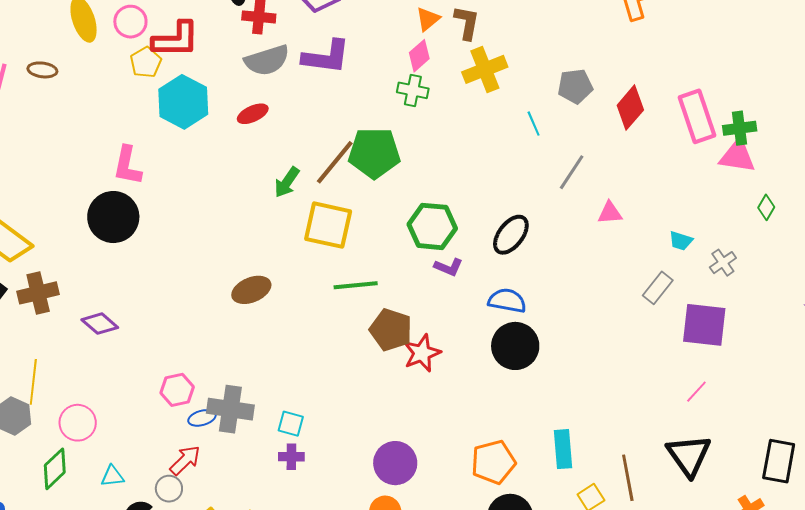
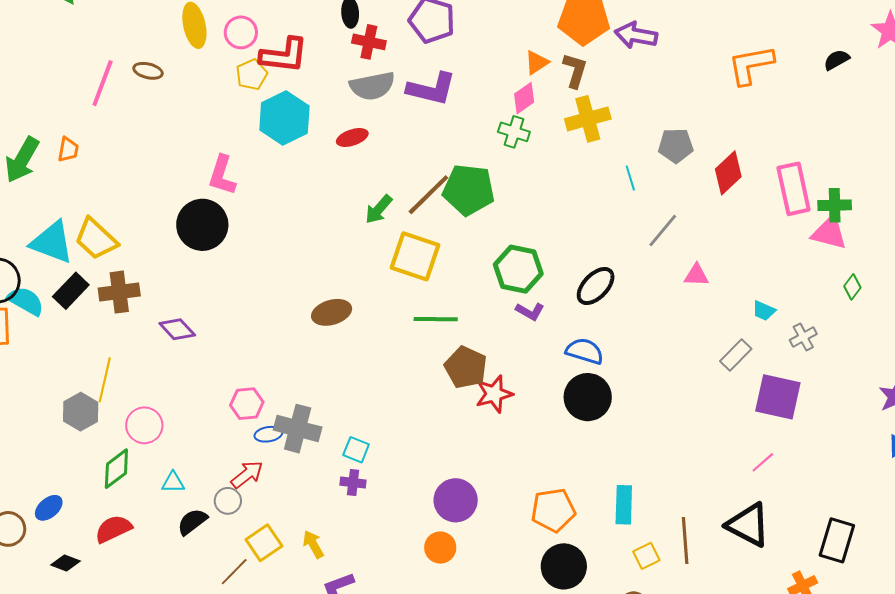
black triangle: (689, 455) -> (748, 525), turned -33

